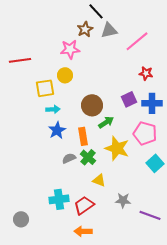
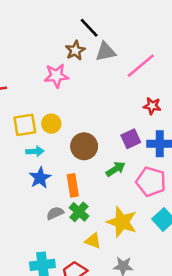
yellow circle: (65, 75) -> (51, 124), moved
green arrow: (106, 122) -> (116, 169), moved
yellow star: (117, 148) -> (122, 222), moved

